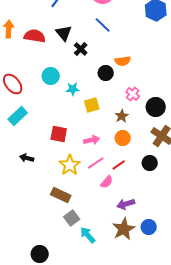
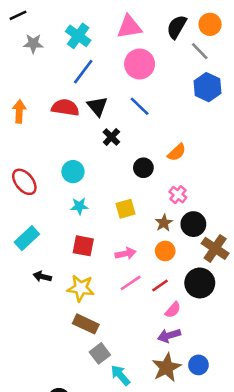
black triangle: (64, 33) -> (97, 106), moved
red semicircle: (35, 36) -> (65, 108), moved
orange semicircle: (123, 61) -> (177, 152), moved, turned -35
cyan star: (73, 89) -> (79, 206), moved
black circle: (156, 107) -> (193, 224), moved
cyan rectangle: (18, 116) -> (27, 238), moved
black circle: (150, 163) -> (200, 283), size x1.5
yellow star: (70, 165) -> (81, 288), moved, turned -30
pink semicircle: (107, 182) -> (173, 310), moved

